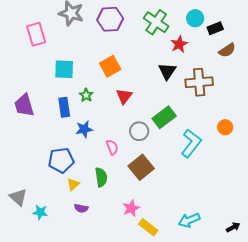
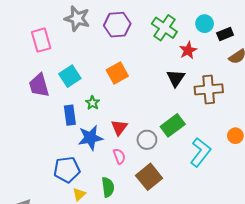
cyan square: (64, 69) -> (70, 76), turned -35
red triangle: (124, 96) -> (119, 127), moved
purple trapezoid: (24, 105) -> (39, 85), moved
blue star: (84, 129) -> (90, 138), size x1.4

